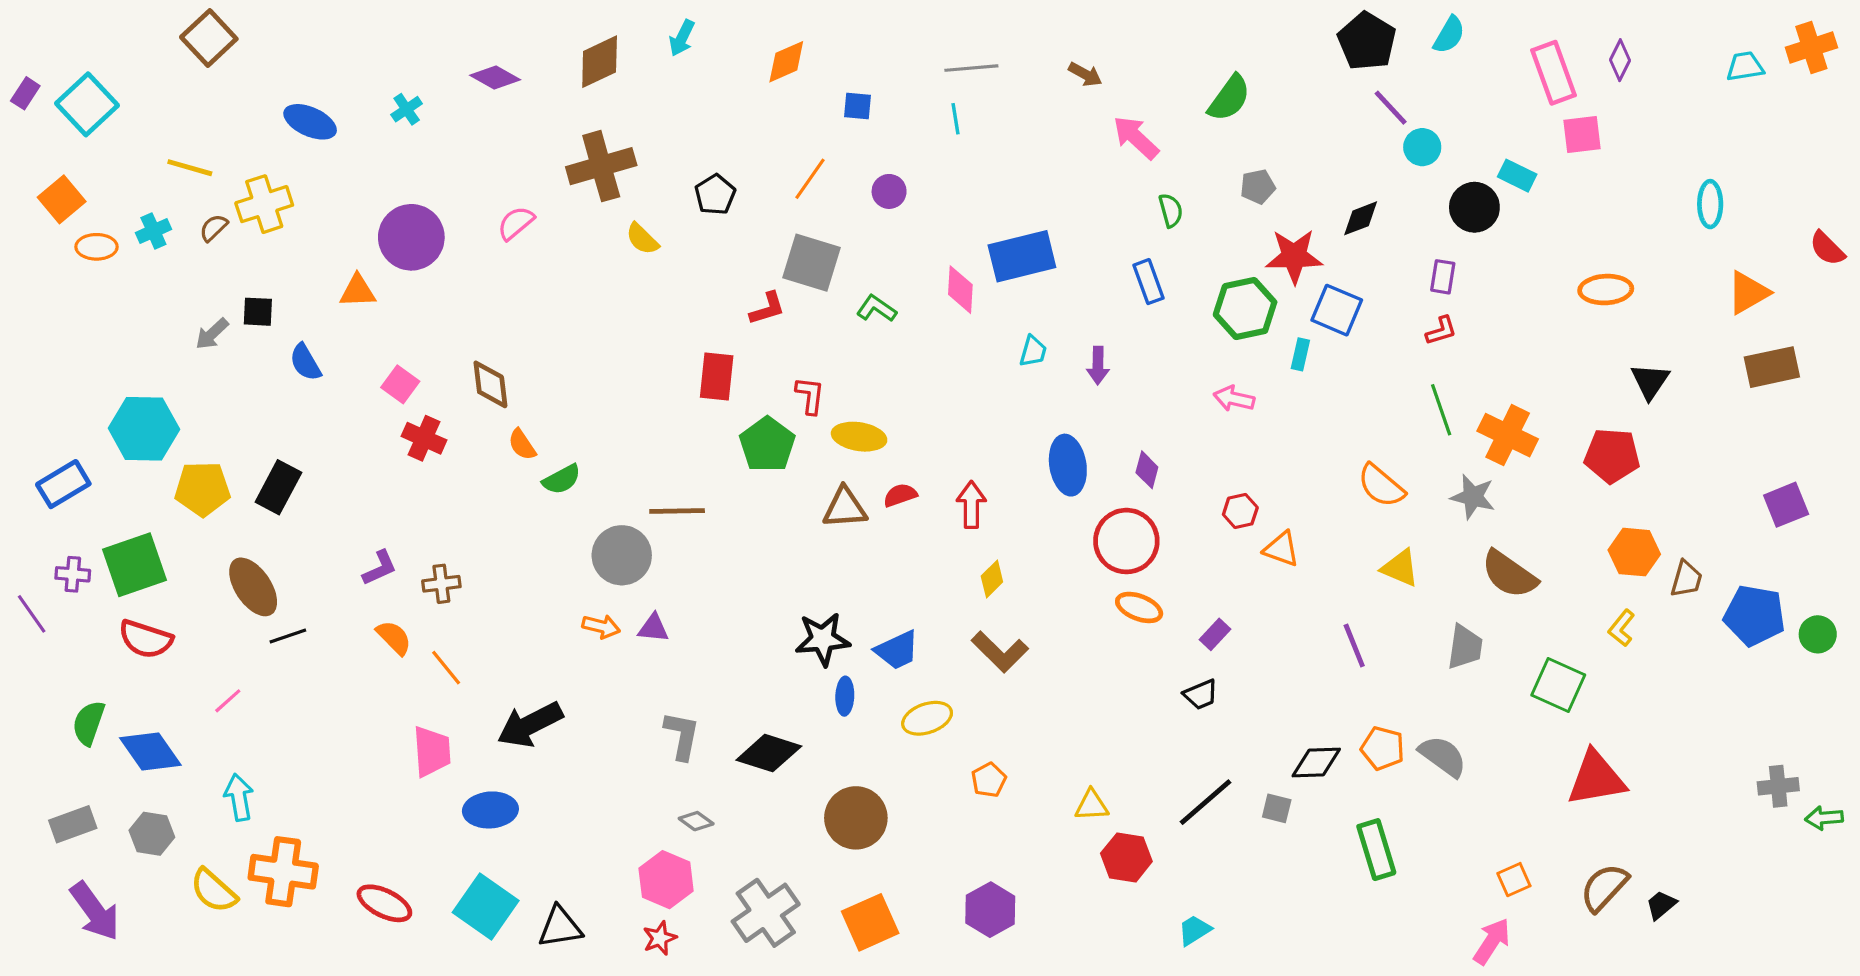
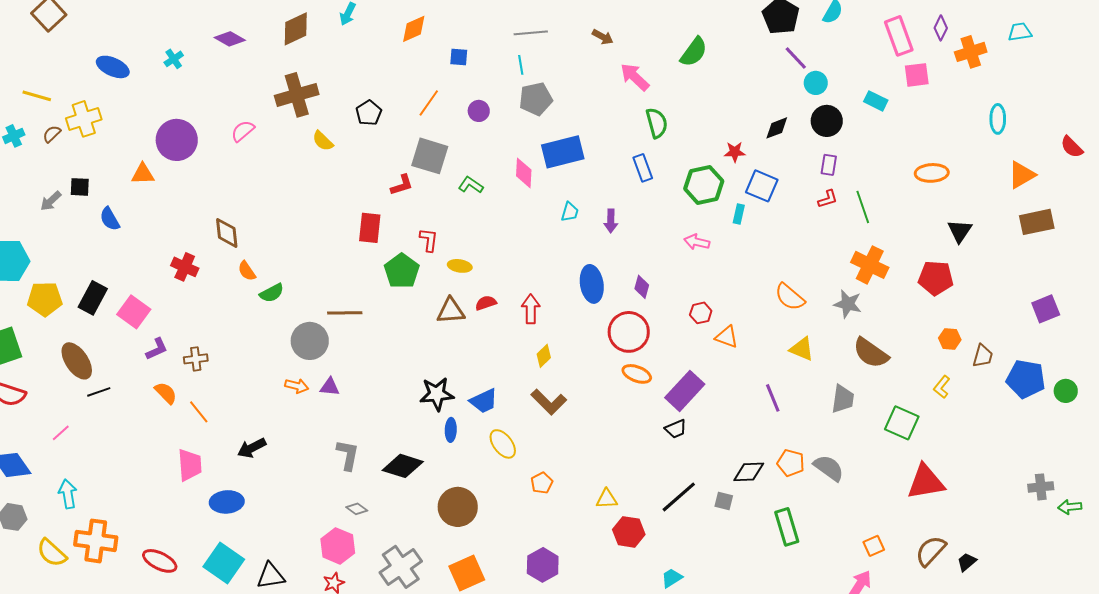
orange cross: (1811, 47) -> (971, 52), moved
gray pentagon: (1258, 187) -> (536, 99), moved, size x1.5
black circle: (1474, 207) -> (827, 121), moved
green semicircle: (1171, 210) -> (657, 123), size x1.4
red star: (1294, 256) -> (735, 152), size x0.6
pink square: (400, 384) -> (134, 312), moved, size x1.4
green line: (1441, 410) -> (863, 207), moved
yellow ellipse: (859, 437) -> (460, 266), size x0.7
orange hexagon: (1634, 552) -> (950, 339), size x0.7
purple rectangle: (1215, 634) -> (685, 391), size x2.0
yellow ellipse: (927, 718) -> (503, 444), turned 72
black arrow: (530, 725) -> (252, 448), size x0.7

